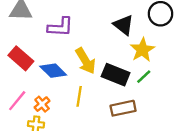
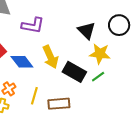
yellow star: (142, 50) -> (100, 54), turned 30
yellow line: (79, 96) -> (34, 96), moved
brown rectangle: (123, 108) -> (59, 104), moved

